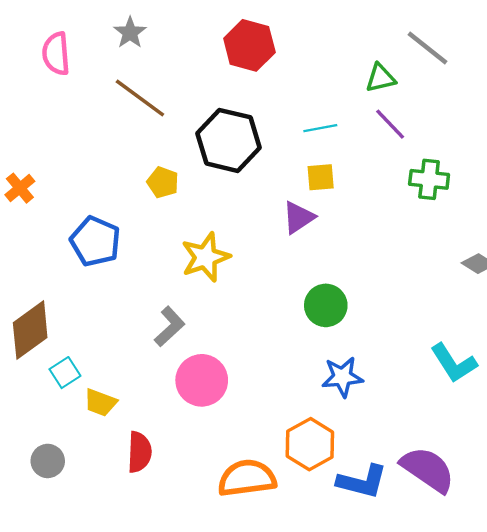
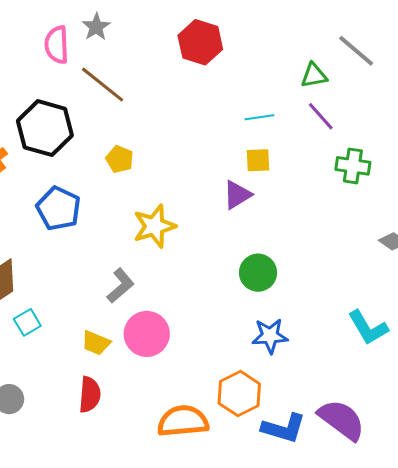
pink semicircle: (56, 54) -> (57, 45), moved
black hexagon: (228, 140) -> (45, 128), moved
yellow trapezoid: (100, 403) -> (96, 343), moved

